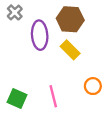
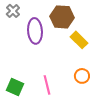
yellow rectangle: (70, 50) -> (79, 40), moved

